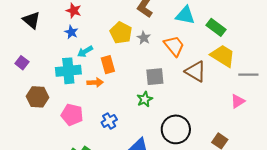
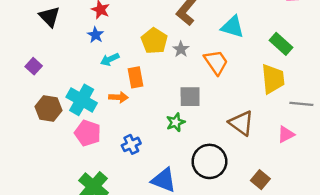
green rectangle: (216, 27) -> (281, 44), moved
yellow trapezoid: (223, 56) -> (273, 79), turned 48
cyan cross: (68, 71) -> (82, 100), moved, turned 30
brown triangle: (196, 71) -> (241, 123), moved

